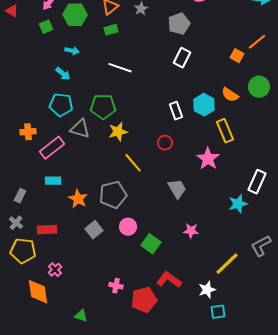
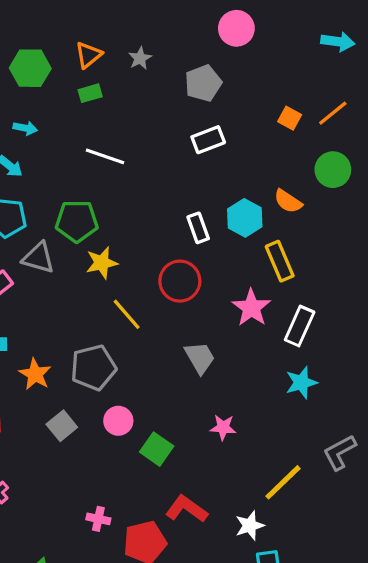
orange square: (237, 56) -> (290, 118), moved
white rectangle: (182, 58) -> (208, 140), turned 42
green circle: (259, 87) -> (333, 170), moved
red circle: (165, 143) -> (180, 281), size x1.6
white rectangle: (257, 182) -> (300, 326), moved

